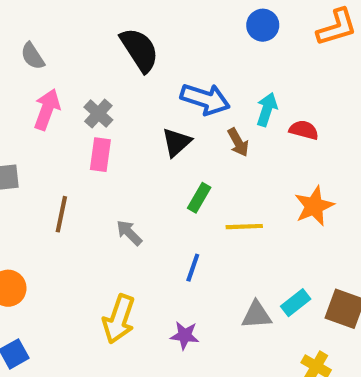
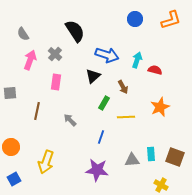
gray cross: (98, 114) -> (55, 54), moved
brown arrow: (238, 142) -> (123, 87), moved
cyan rectangle: (296, 303) -> (151, 154), turned -56
yellow arrow: (119, 319) -> (46, 162), moved
purple star: (185, 335) -> (97, 170), size x1.6

